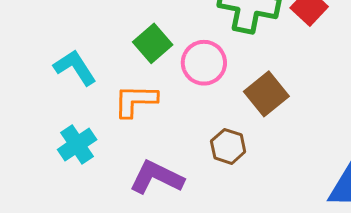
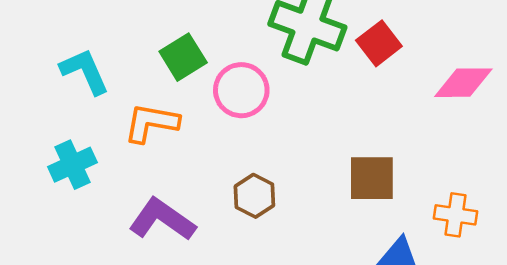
brown square: (266, 94) -> (372, 178), moved, turned 30

